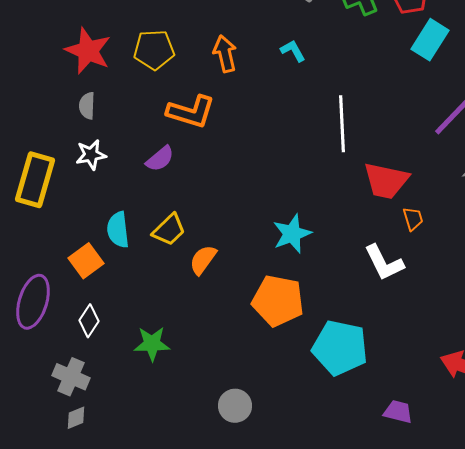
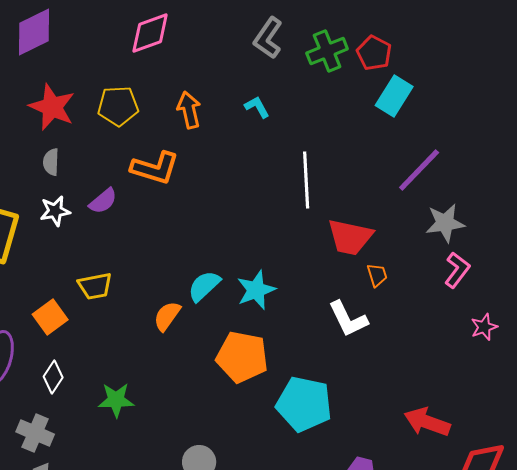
purple semicircle: (160, 159) -> (103, 201), moved
cyan semicircle: (118, 230) -> (204, 286), moved, turned 54
yellow trapezoid: (169, 230) -> (95, 286), moved, turned 33

